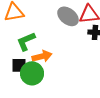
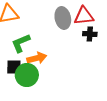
gray ellipse: (68, 16) -> (63, 18), turned 40

